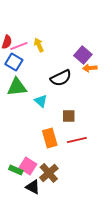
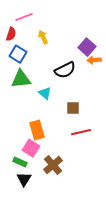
pink line: (19, 46) -> (24, 17), moved
orange rectangle: (50, 138) -> (37, 130), moved
pink square: (28, 166) -> (31, 148), moved
black triangle: (33, 187) -> (24, 179), moved, turned 35

